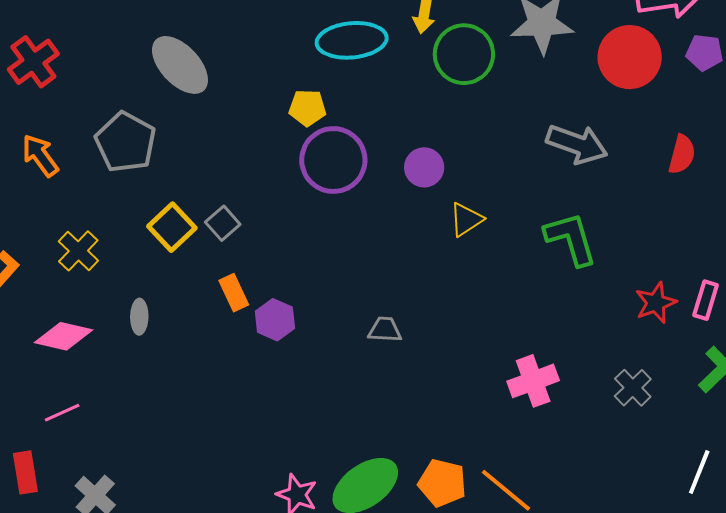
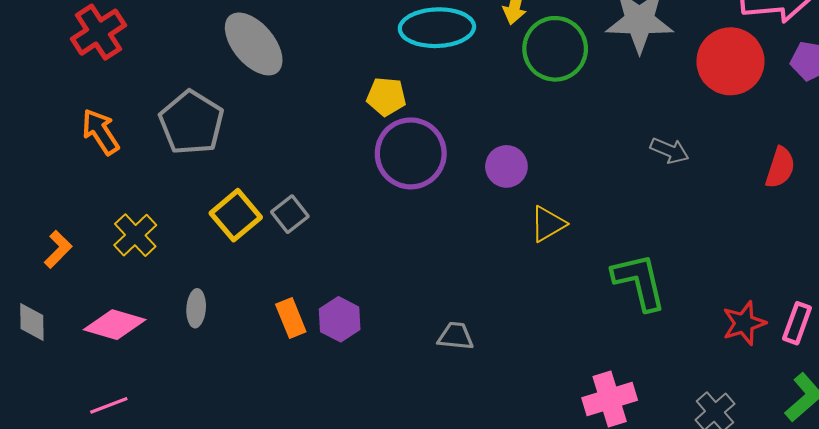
gray arrow: (577, 144) -> (670, 151), size x0.6
green L-shape: (571, 239) -> (639, 282), moved
orange rectangle: (234, 293) -> (291, 318), moved

